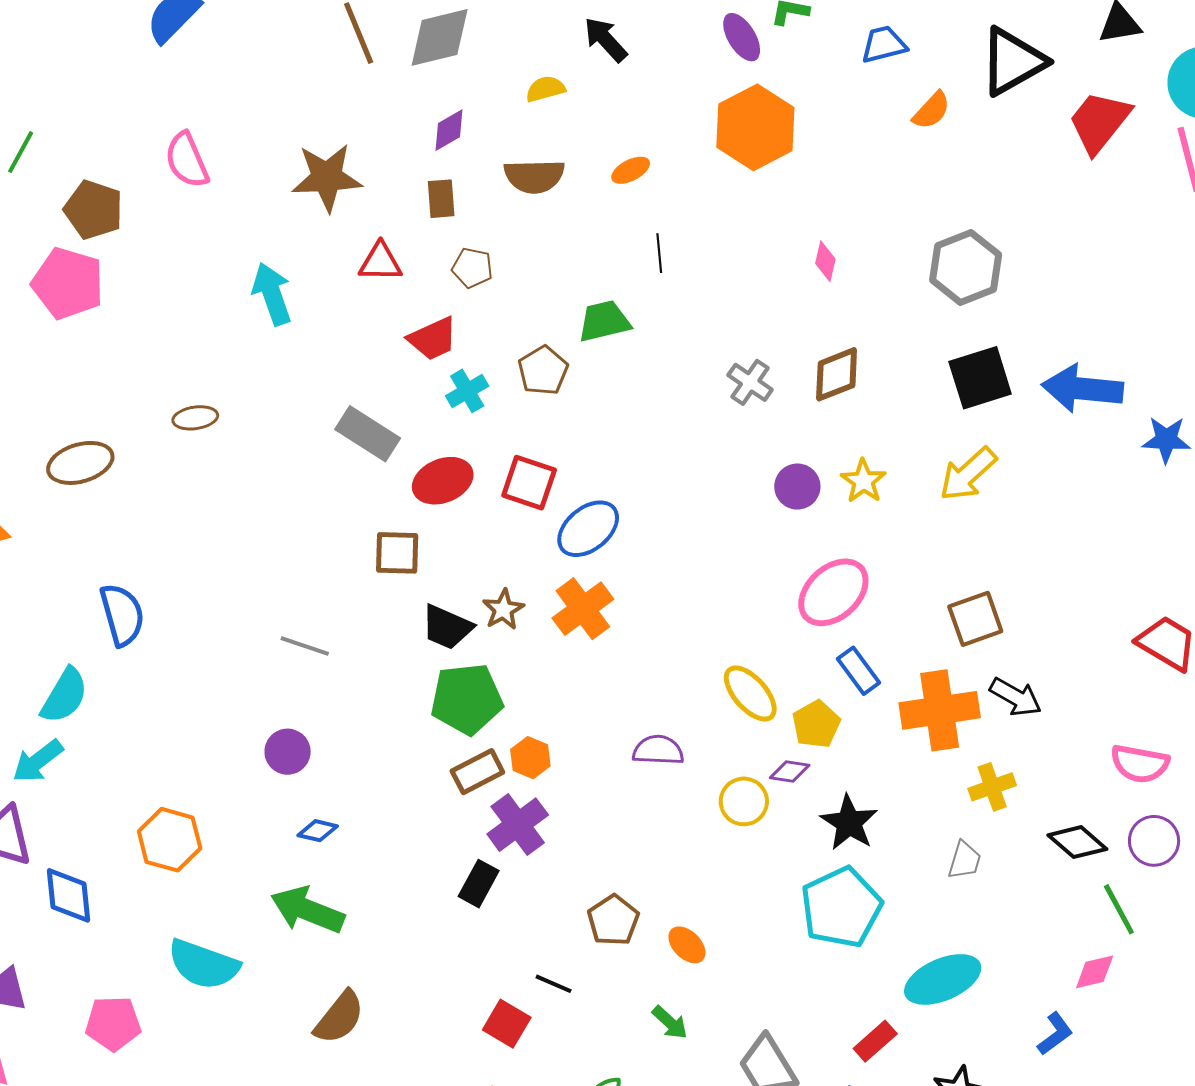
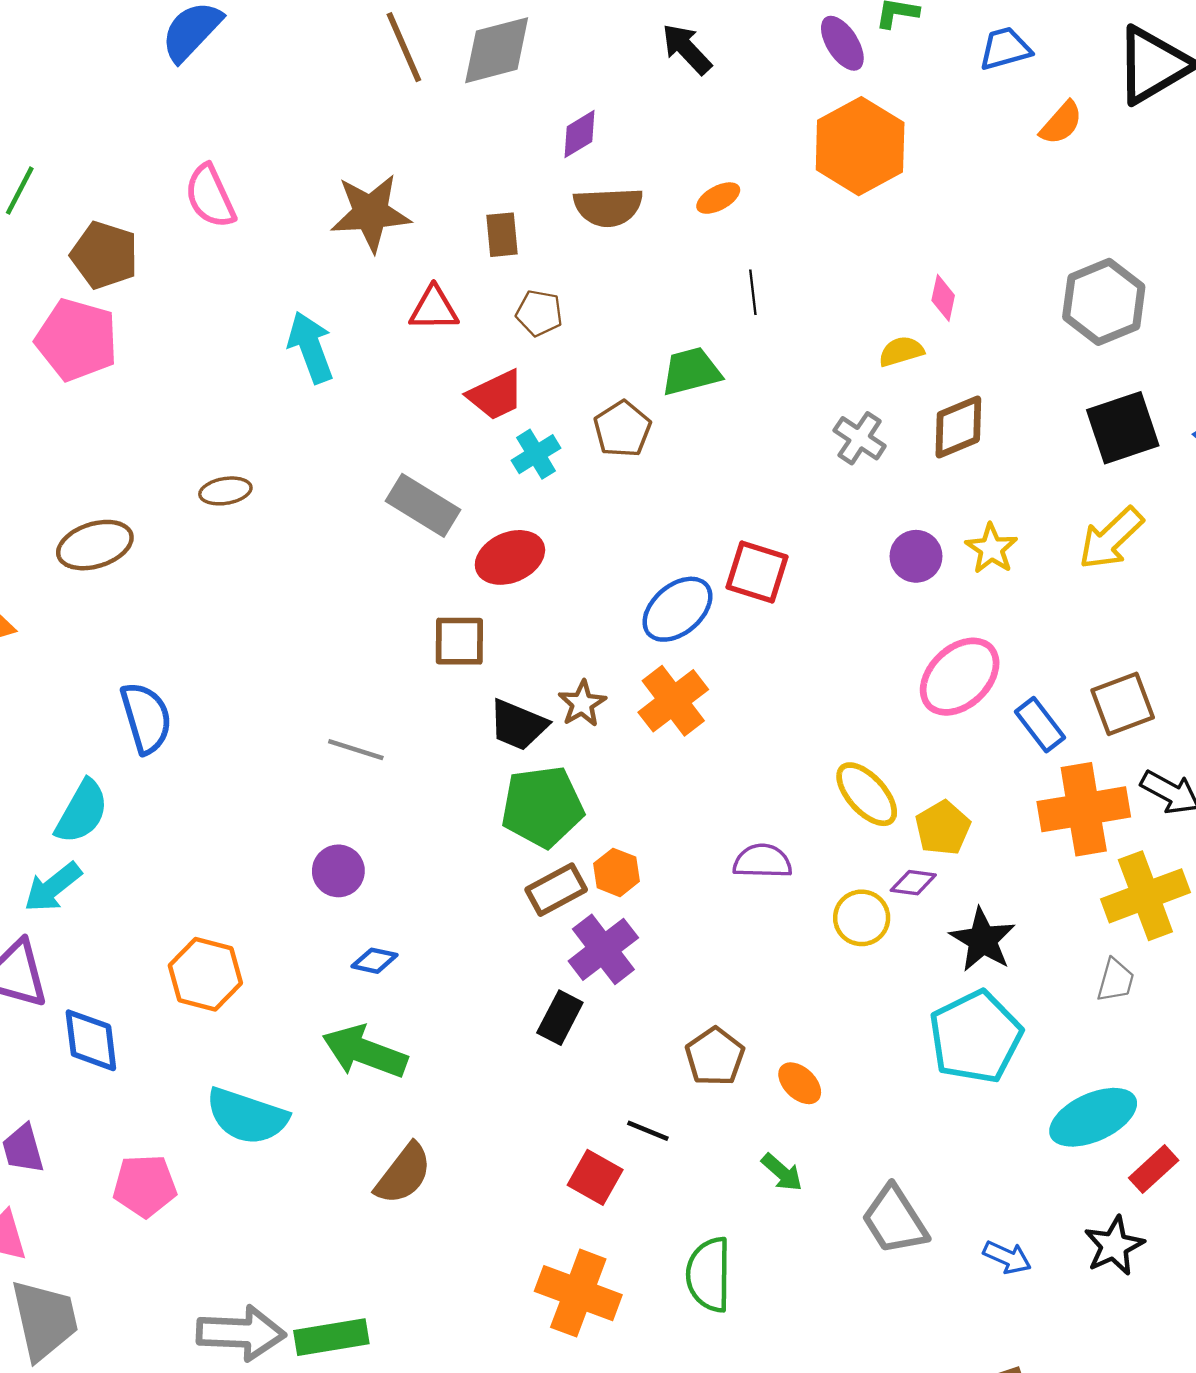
yellow semicircle: (545, 89) -> (901, 351), moved
purple diamond: (449, 130) -> (579, 134), moved
red square: (529, 483) -> (757, 572), moved
blue rectangle: (859, 671) -> (1040, 725), moved
yellow cross: (992, 787) -> (1145, 896), size x1.6
red rectangle: (875, 1041) -> (1154, 1169), moved

